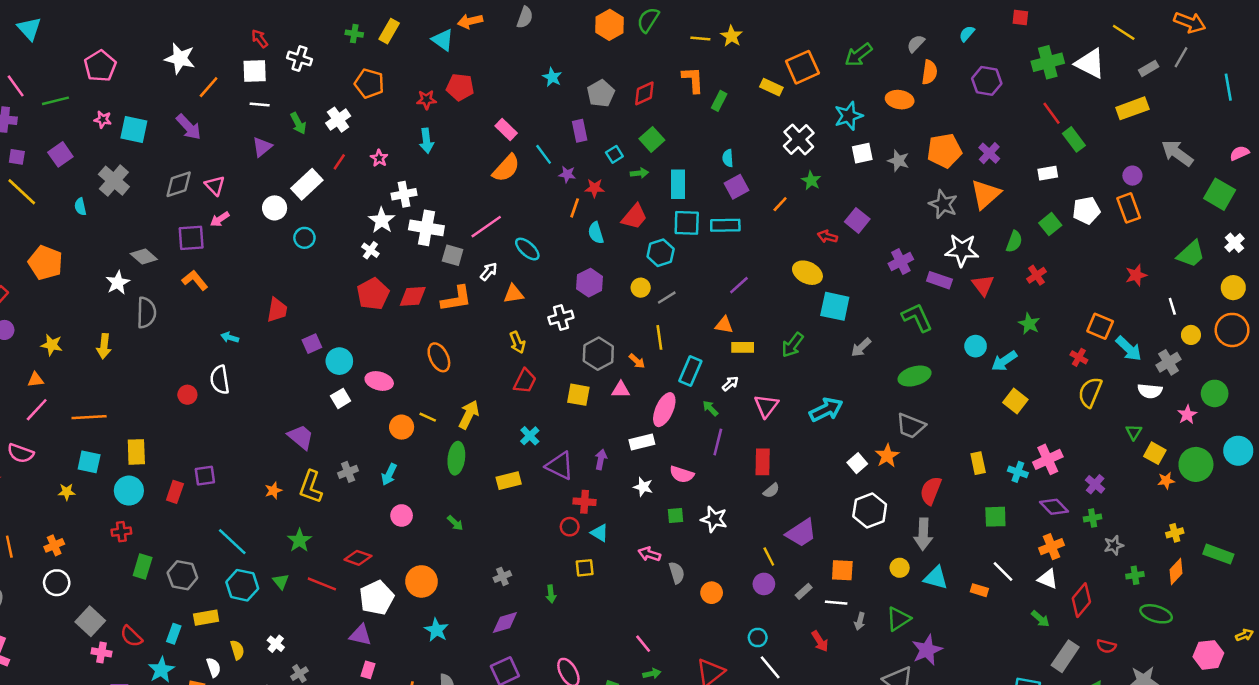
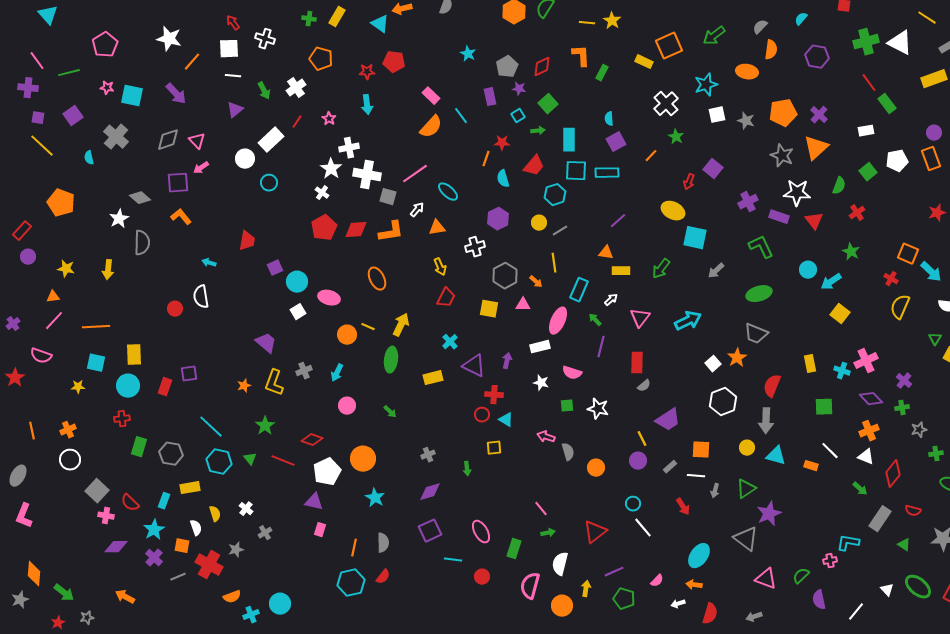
purple star: (567, 174) -> (519, 89), moved
red arrow: (827, 237) -> (689, 182), turned -84

